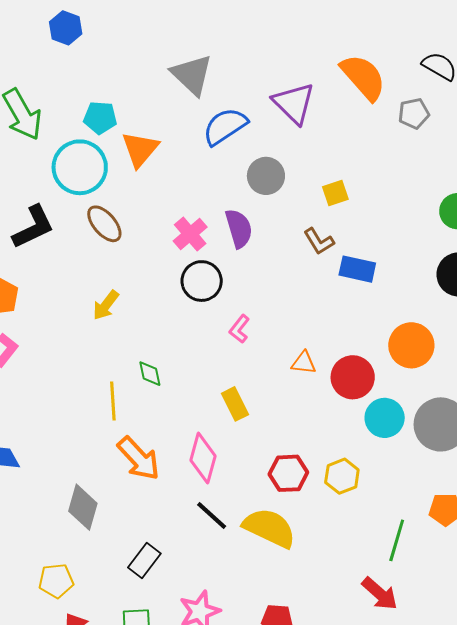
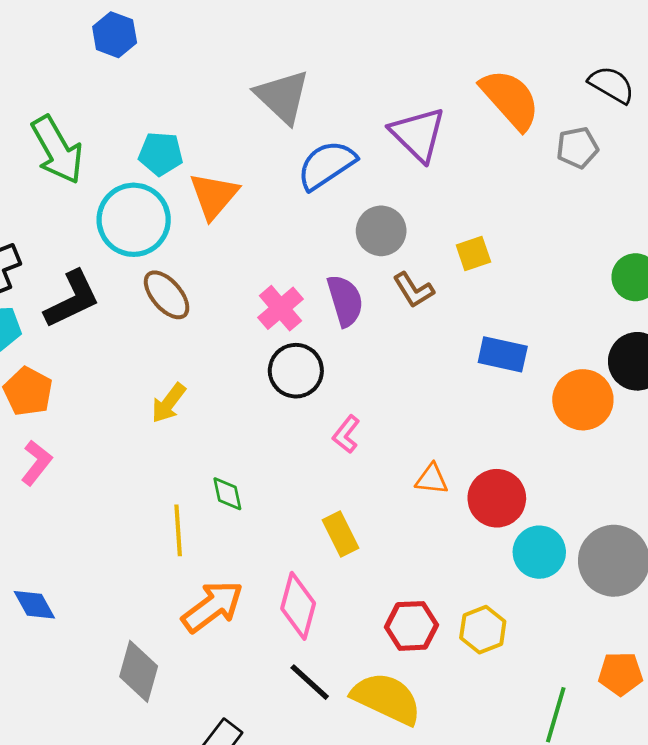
brown L-shape: (319, 241) -> (413, 290), moved
orange circle: (411, 345) -> (583, 400), moved
orange arrow: (139, 458) -> (213, 607), turned -84

